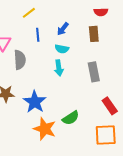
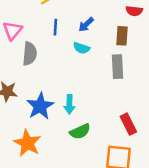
cyan arrow: (59, 68) -> (69, 104), moved
gray rectangle: (94, 72) -> (117, 67), moved
orange star: (45, 129) -> (27, 143), moved

